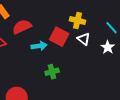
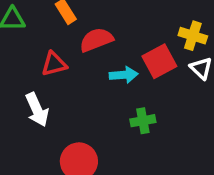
red square: (59, 37) -> (159, 61), turned 30

